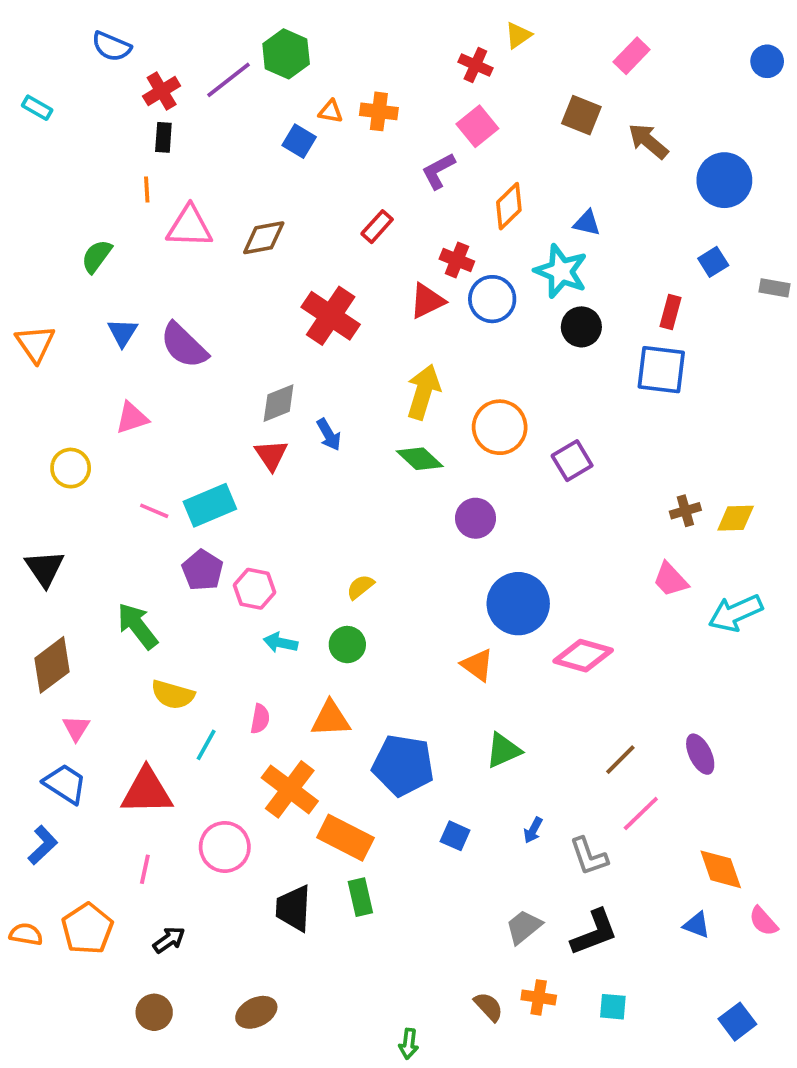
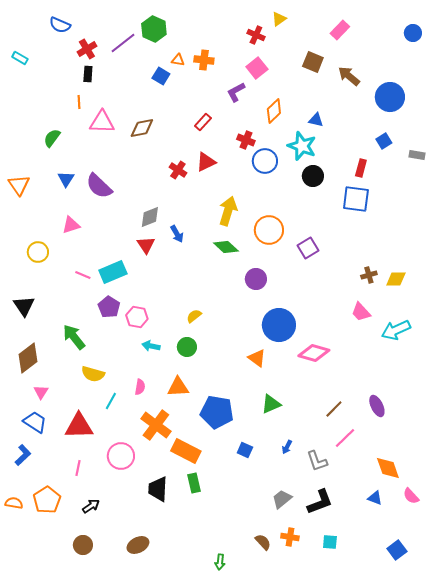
red triangle: (427, 301) -> (206, 162), moved
red cross: (331, 316) -> (178, 170), size x0.6

